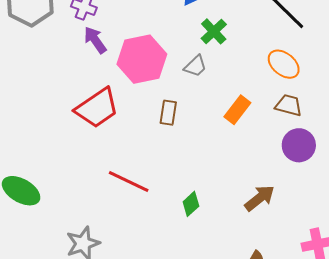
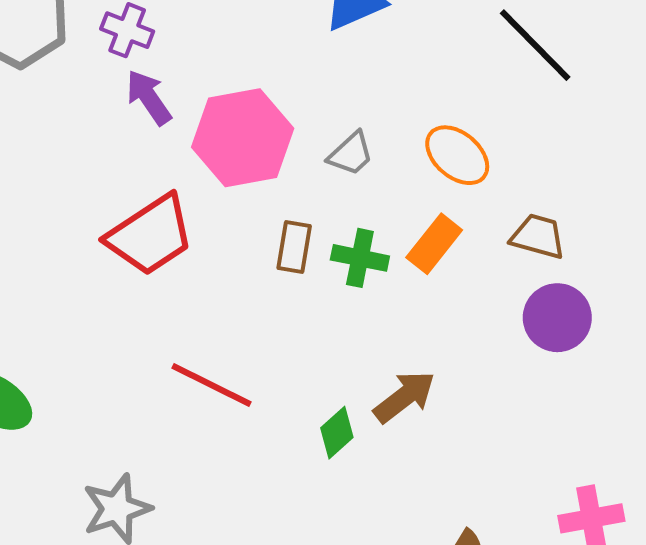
green cross: (214, 31) -> (360, 258), moved, turned -36
orange ellipse: (284, 64) -> (457, 155), moved
brown arrow: (260, 198) -> (404, 397), moved

